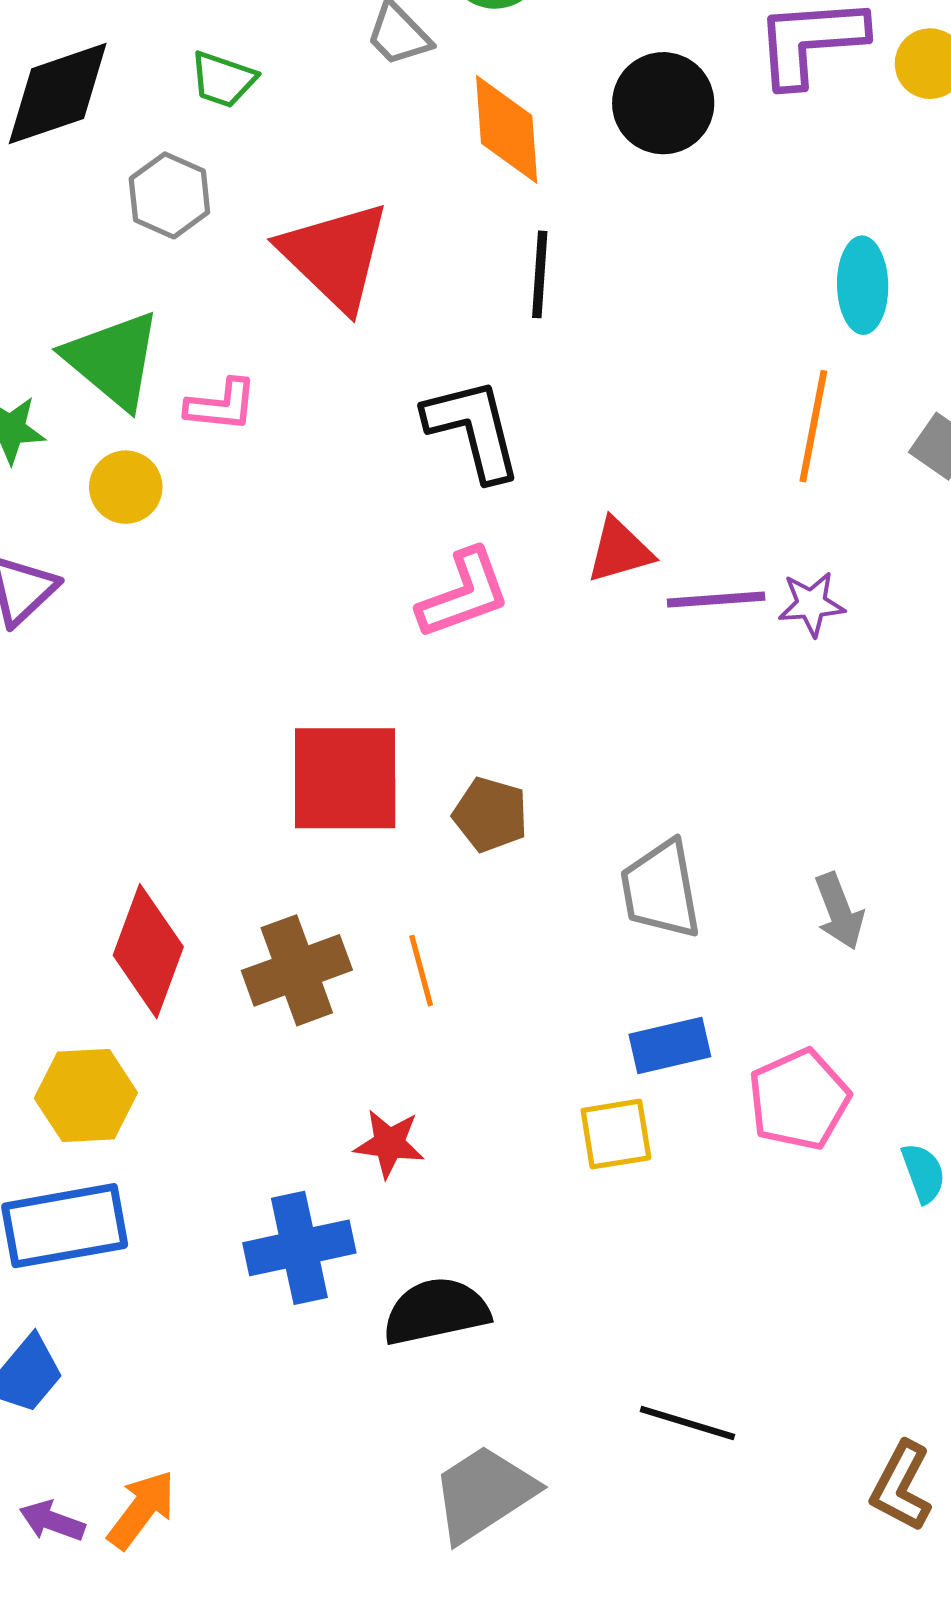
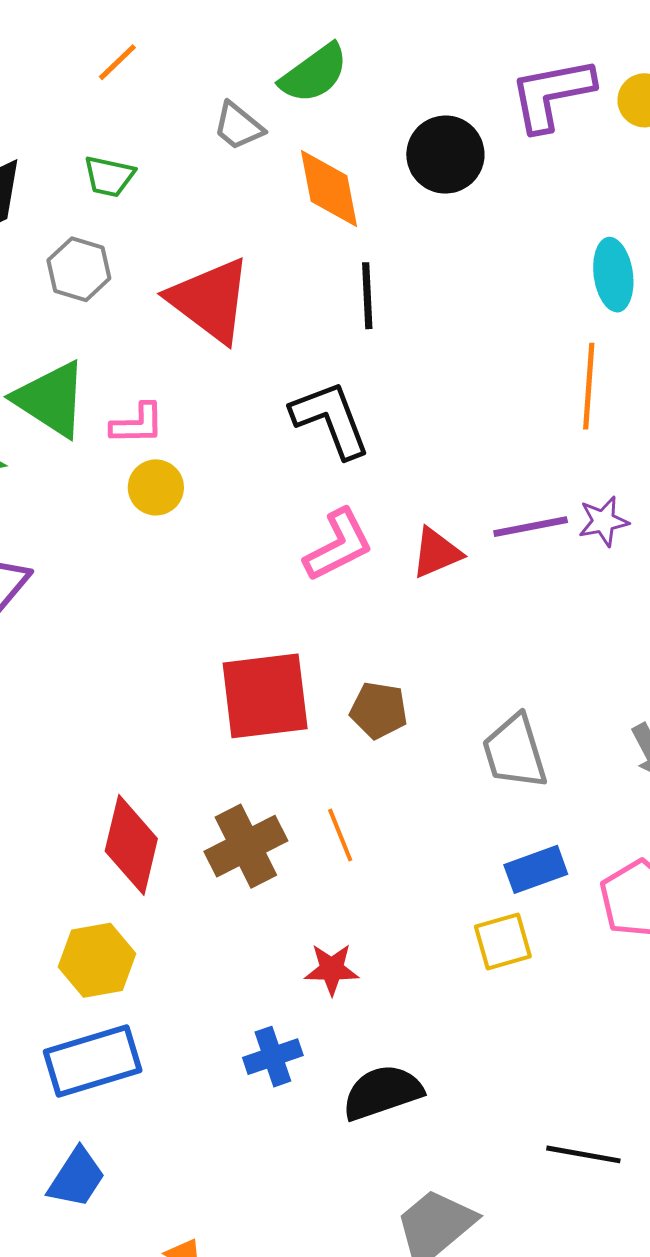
yellow circle: (126, 487) -> (156, 487), moved
red triangle: (620, 551) -> (436, 553), moved
blue cross: (299, 1248) -> (273, 1057), size x0.7

